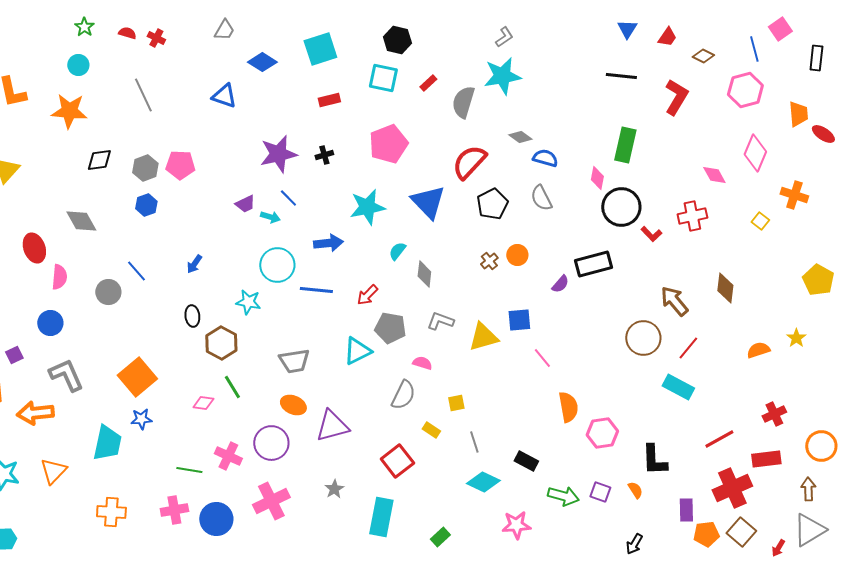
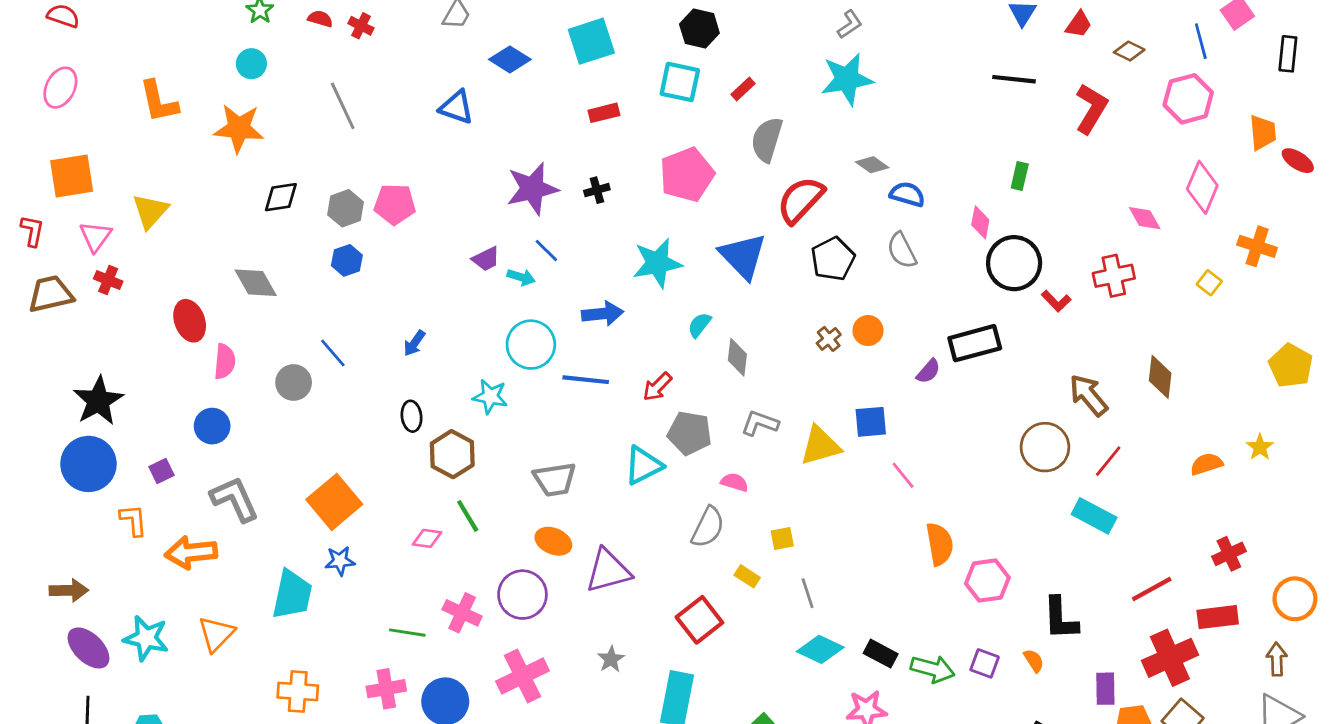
gray semicircle: (463, 102) -> (767, 140), moved
green rectangle: (625, 145) -> (1020, 176), size x0.6
black rectangle: (526, 461) -> (881, 654), moved

